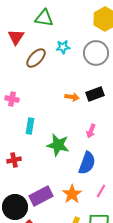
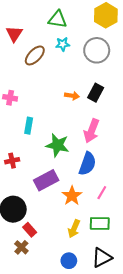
green triangle: (44, 18) -> (57, 19), moved
black rectangle: (95, 94) -> (96, 93), turned -42
pink arrow: (91, 131) -> (92, 131), size x1.6
purple rectangle: (41, 196) -> (46, 180), moved

